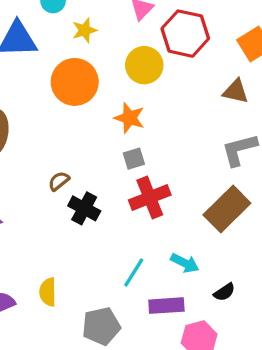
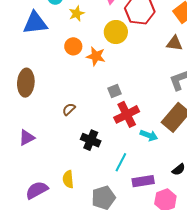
orange circle: (75, 82) -> (73, 46), size x0.6
orange star: (129, 118) -> (96, 56), moved
black cross: (84, 208) -> (91, 140), moved
cyan arrow: (185, 263) -> (149, 135), moved

